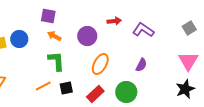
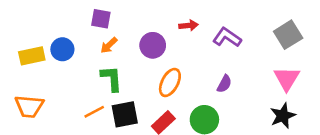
gray square: (189, 28) -> (288, 35), size x1.5
orange arrow: (54, 36) -> (109, 45), turned -72
black square: (66, 88) -> (125, 114), size x1.5

